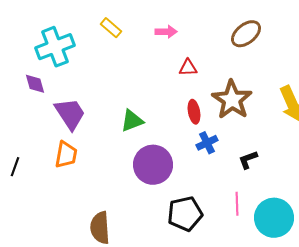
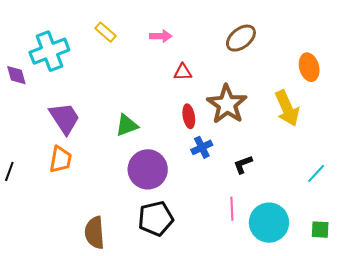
purple diamond: (35, 84) -> (16, 75), moved
black pentagon: (185, 214) -> (156, 219), moved

